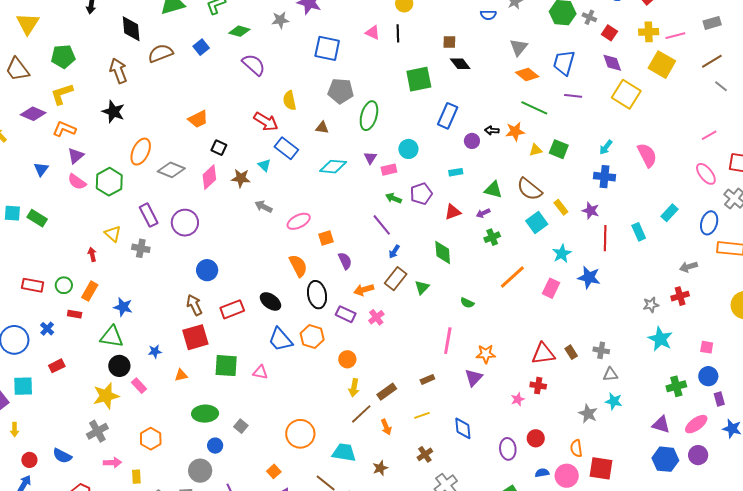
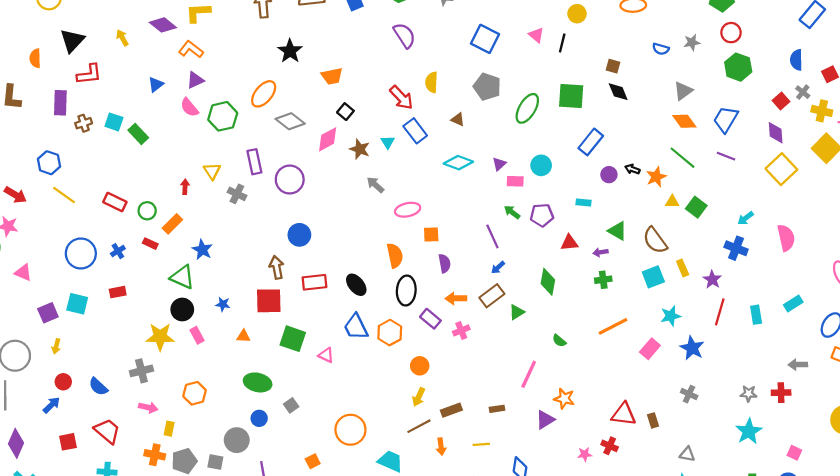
gray cross: (589, 17) -> (803, 92), moved
black star: (113, 112) -> (290, 51), moved
green ellipse: (369, 116) -> (527, 108), moved
orange star: (515, 131) -> (656, 177), turned -30
gray cross: (601, 350) -> (689, 394), moved

